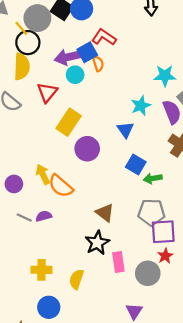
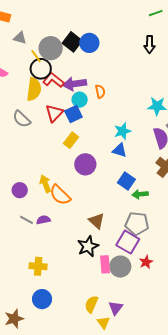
red L-shape: (104, 37) -> (53, 80), moved
blue square: (87, 52) -> (73, 114), moved
cyan star: (141, 106) -> (122, 131), moved
yellow rectangle: (69, 122) -> (71, 140), size x0.7
blue triangle: (125, 130) -> (120, 150), turned -42
purple square: (163, 232) -> (128, 242), moved, turned 30
gray circle: (148, 273) -> (120, 267), moved
yellow semicircle: (76, 279) -> (91, 304), moved

